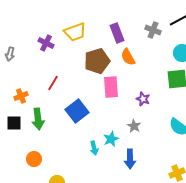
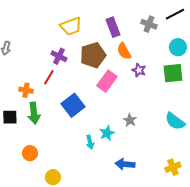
purple cross: (46, 43) -> (59, 56), moved
pink rectangle: (111, 87) -> (107, 81), turned 40
orange cross: (21, 96) -> (26, 90), moved, turned 32
purple star: (143, 99) -> (139, 70), moved
blue arrow: (130, 159) -> (125, 164), moved, turned 96

